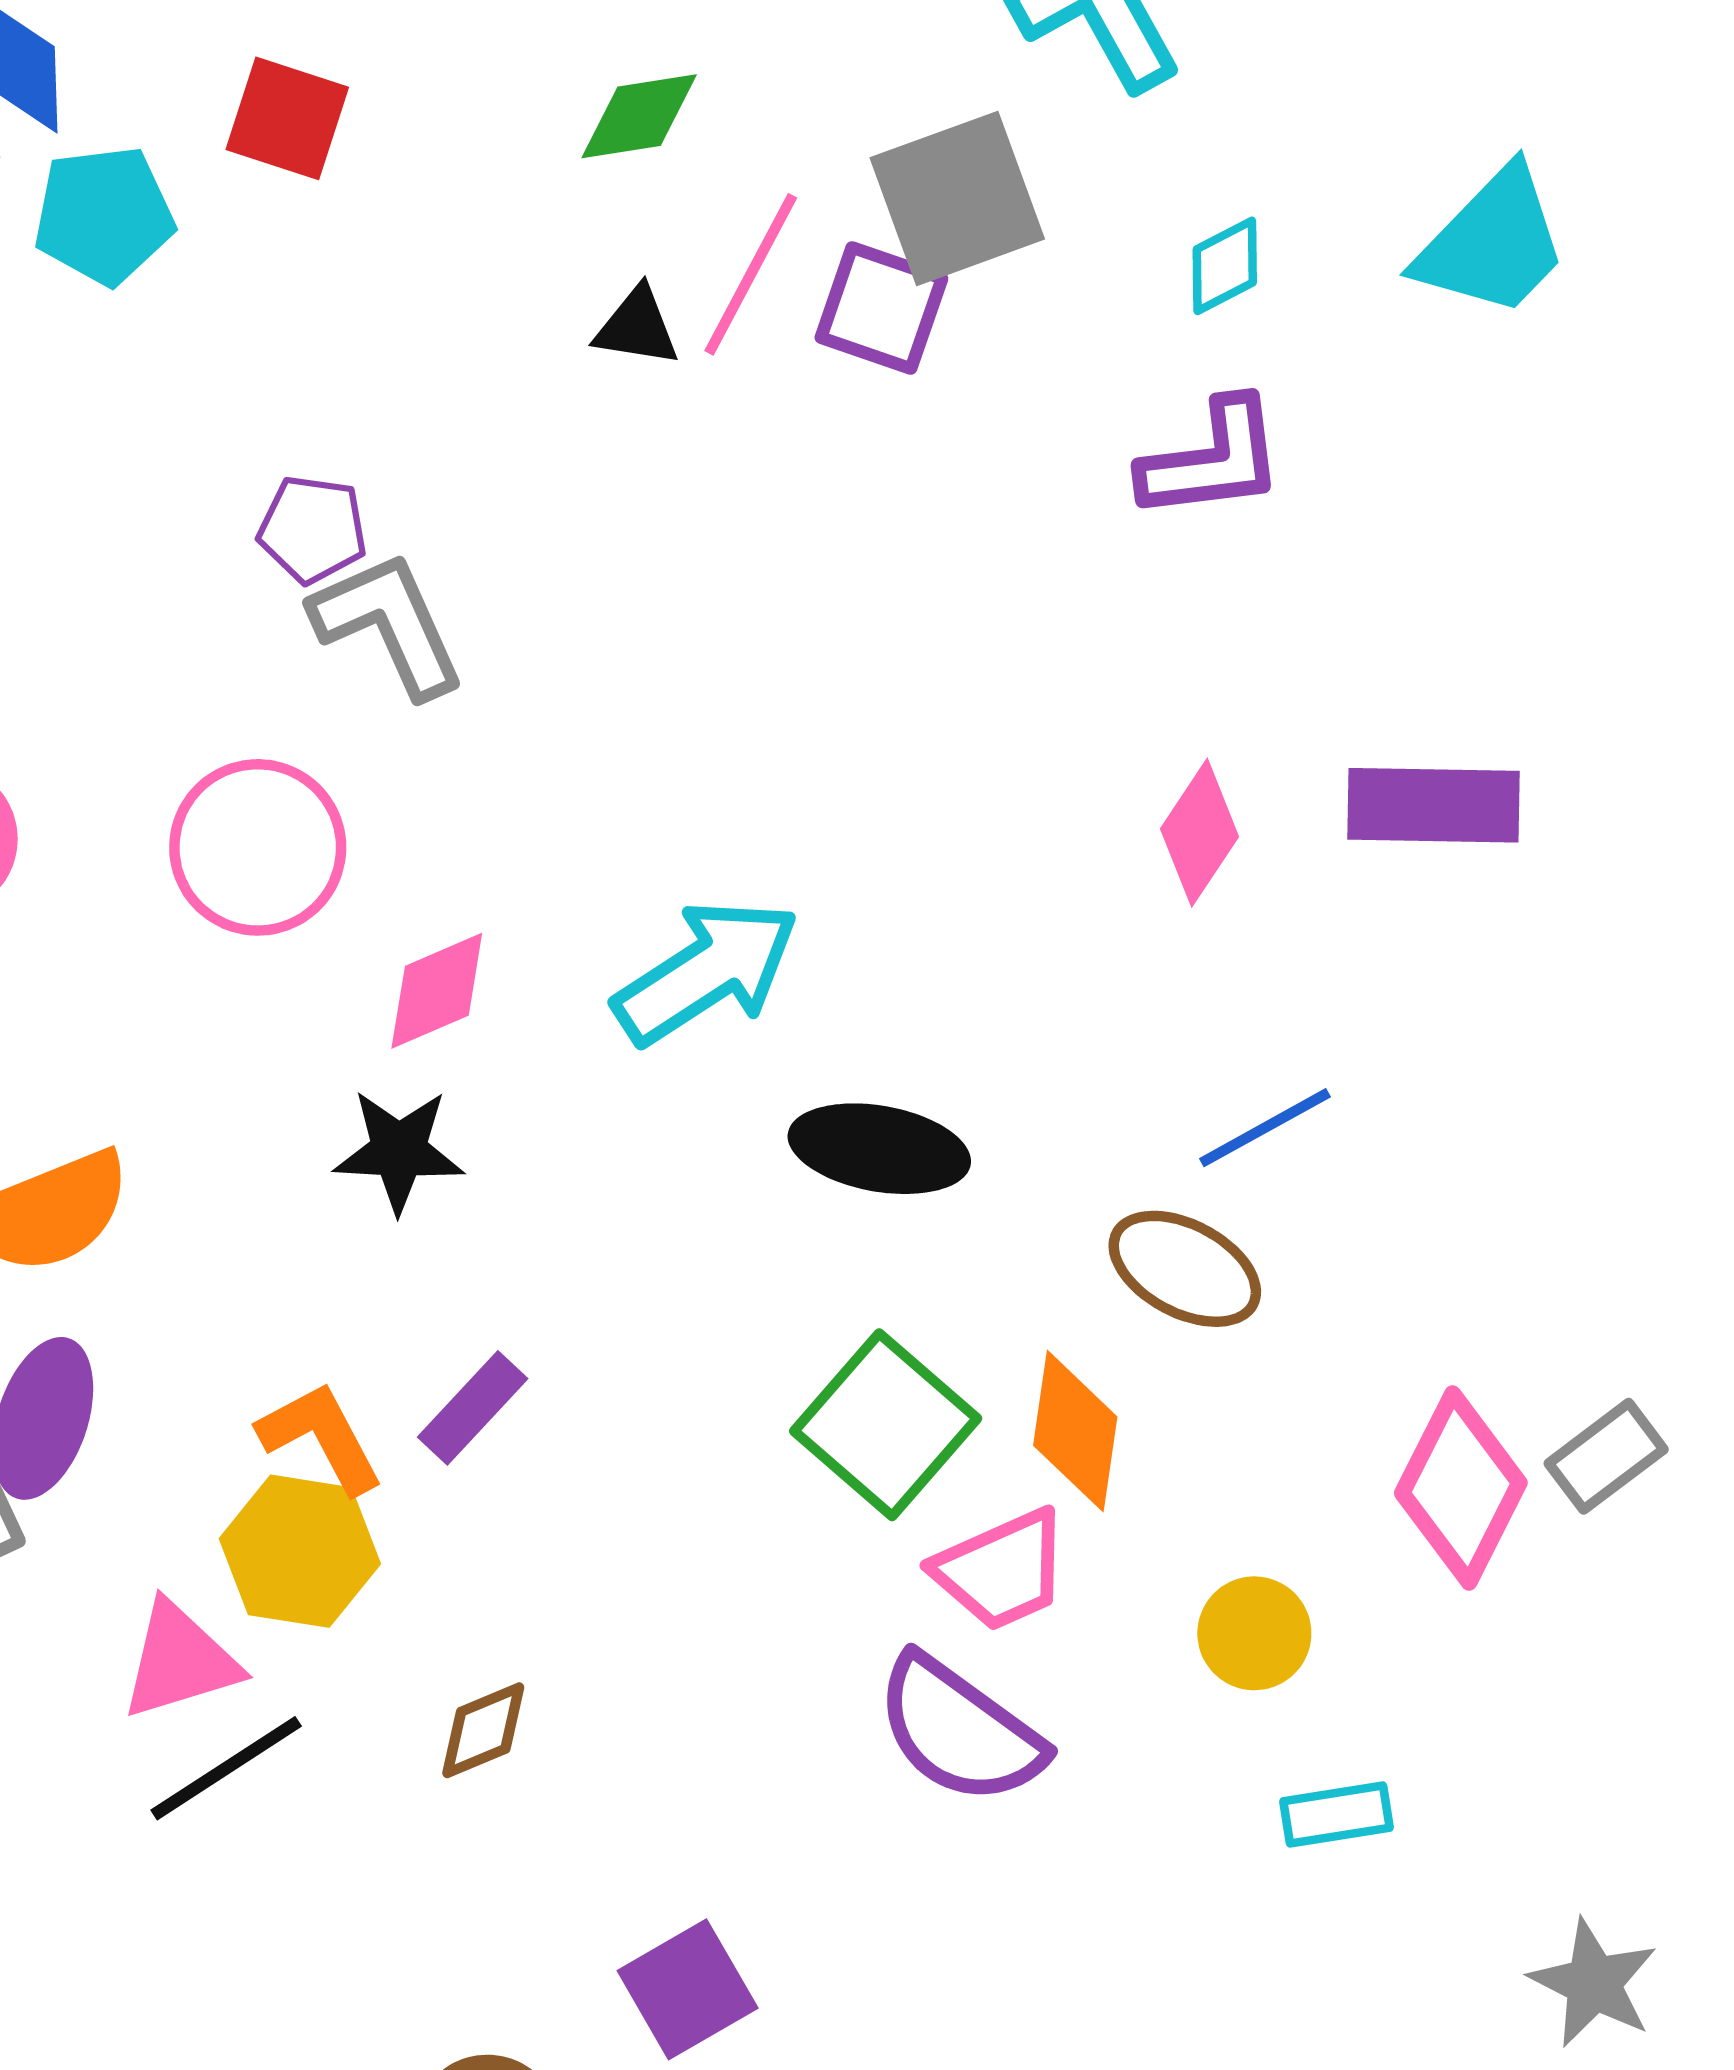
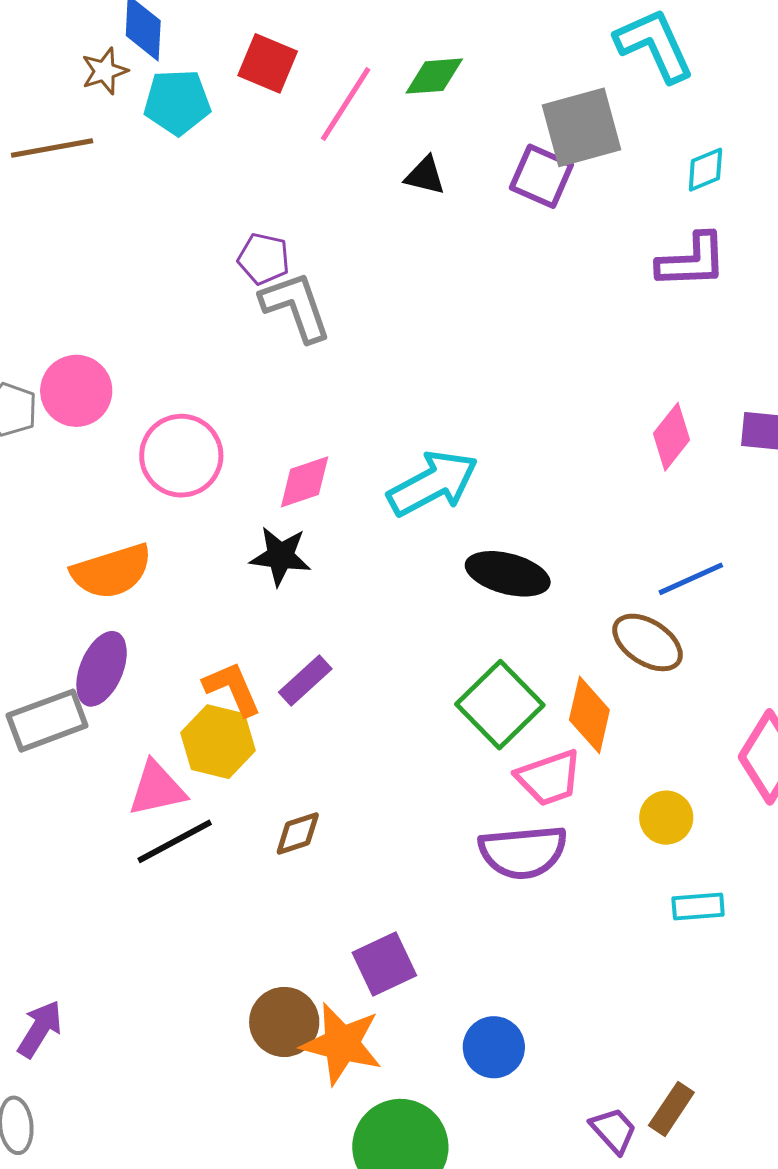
pink line: (751, 274) -> (346, 104), moved
pink circle: (258, 847) -> (181, 456), moved
purple semicircle: (959, 1730) -> (523, 852), turned -46

